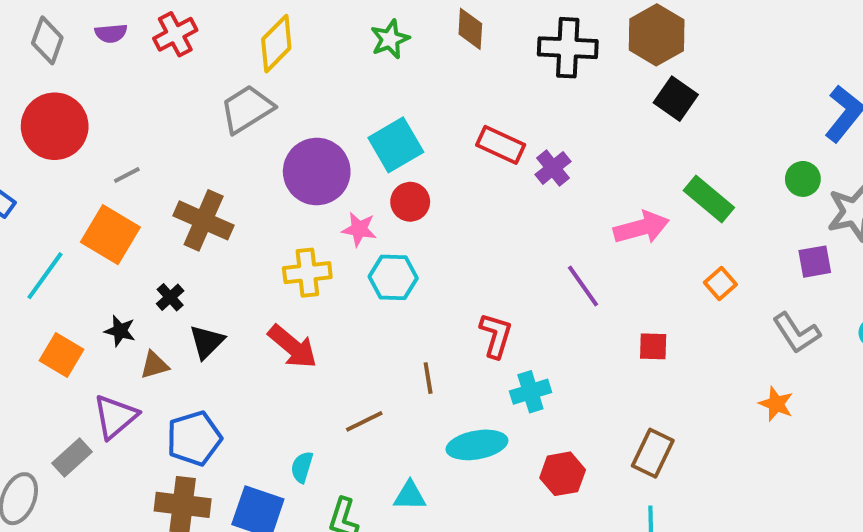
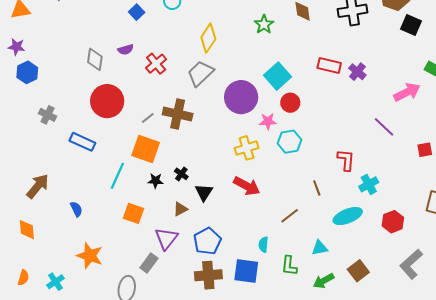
red cross: (175, 34) -> (156, 64), moved
brown cross: (204, 220) -> (178, 114), moved
black star: (120, 331) -> (156, 181), moved

